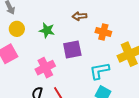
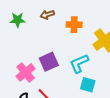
green star: (47, 30) -> (18, 20), moved
purple square: (72, 49) -> (49, 62), moved

